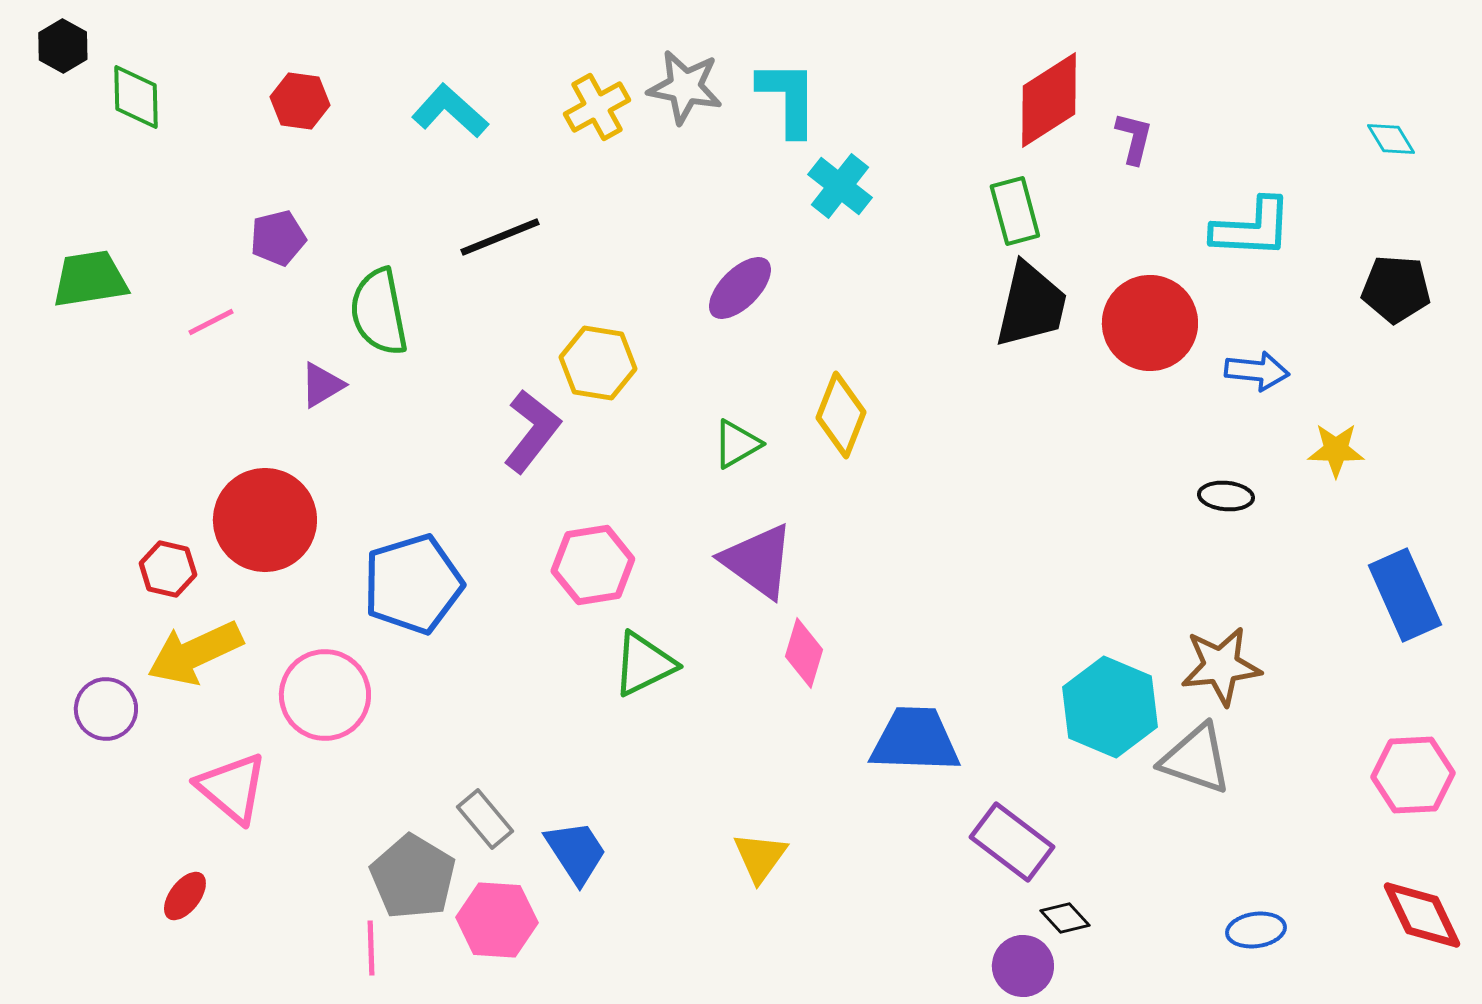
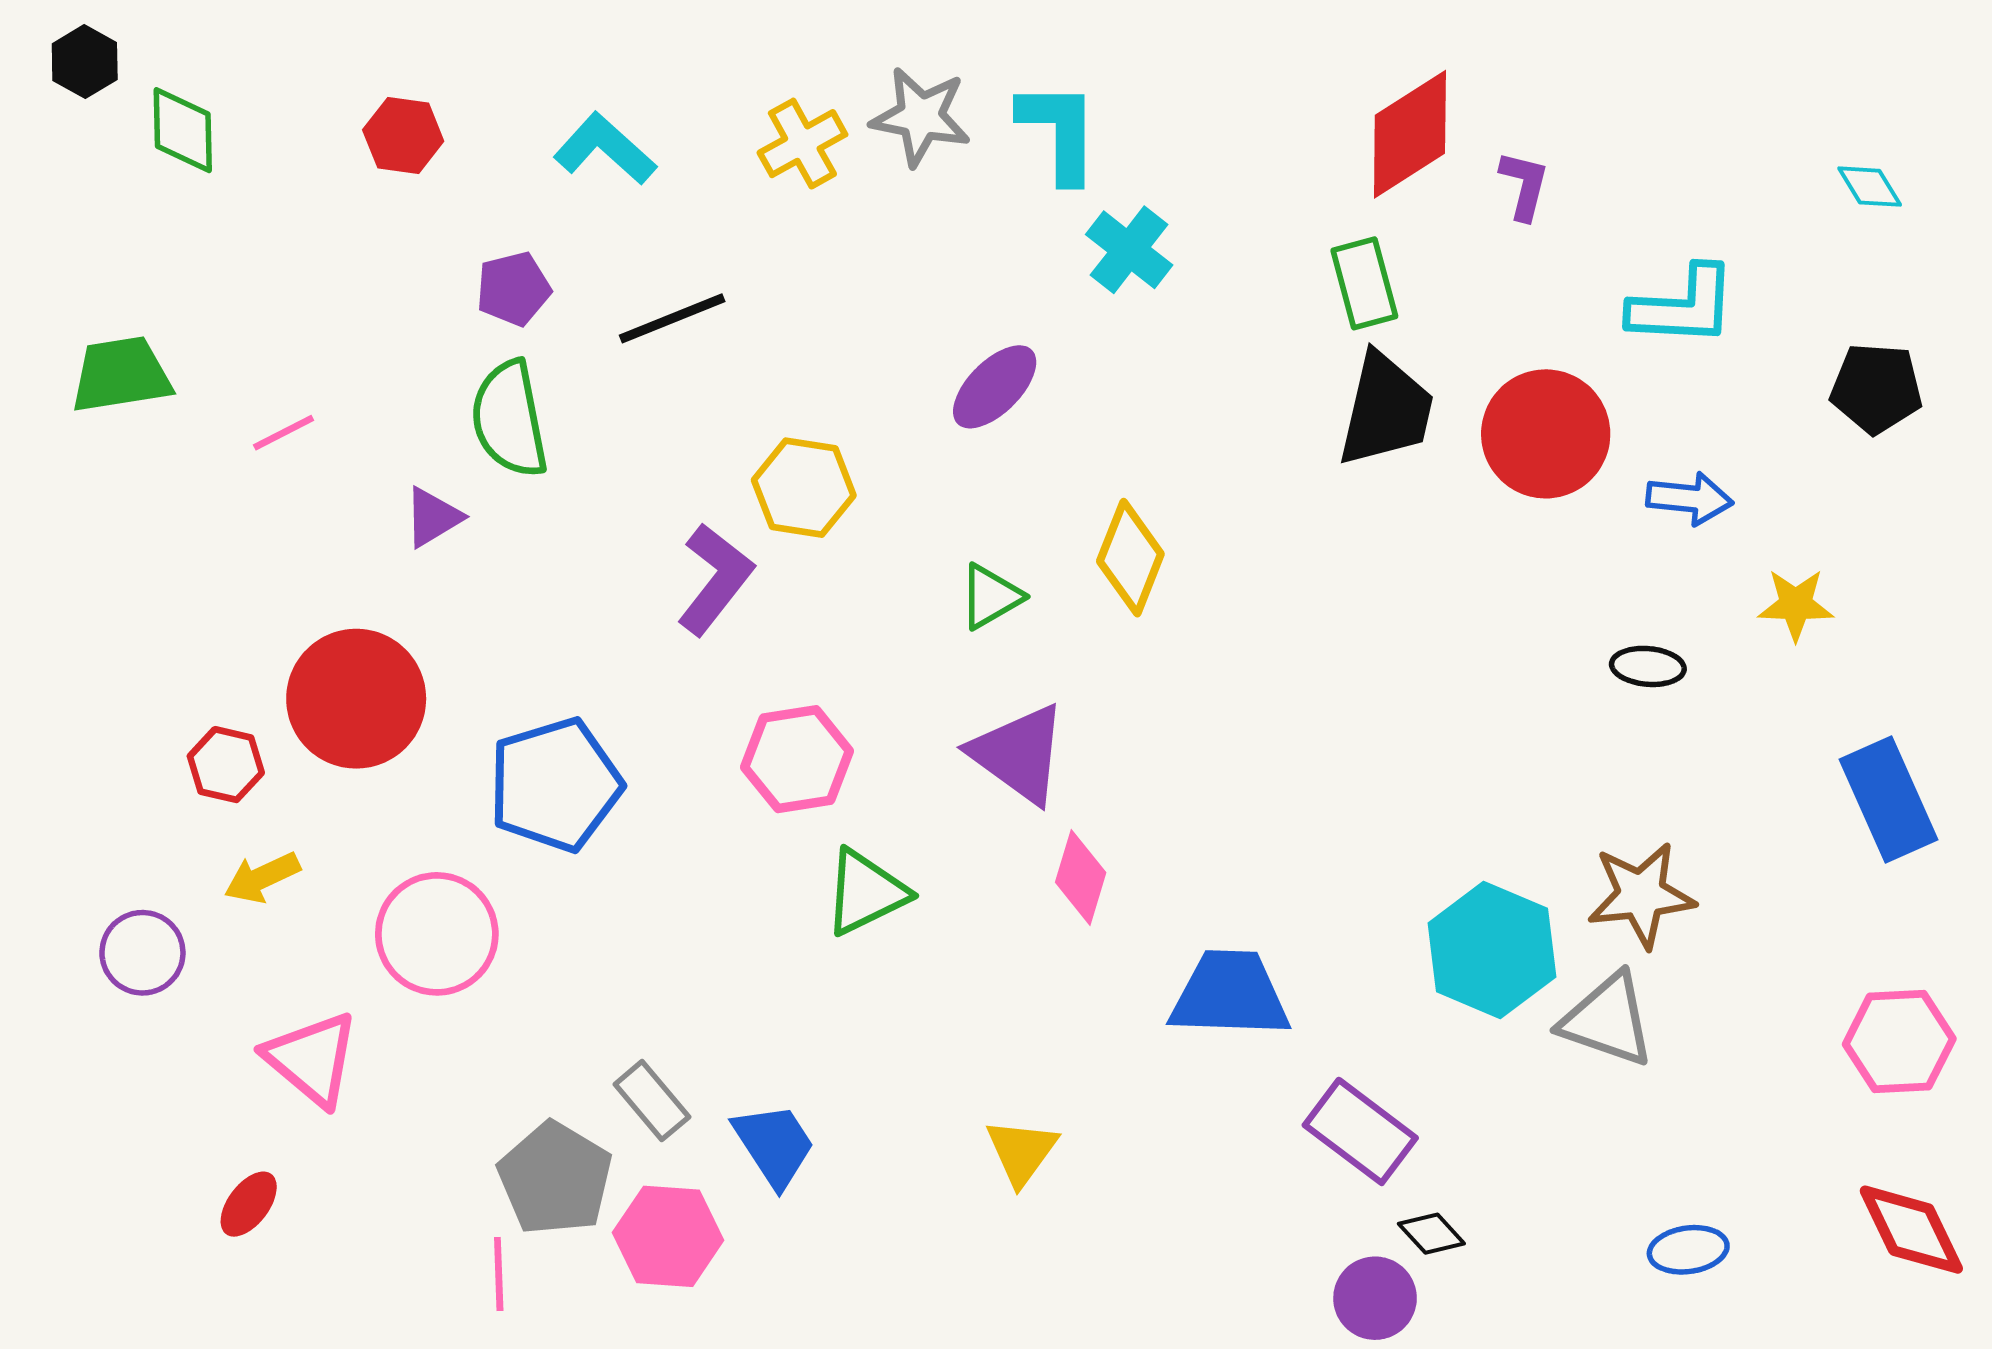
purple pentagon: (278, 238) -> (513, 289), moved
yellow arrow: (195, 653) -> (262, 877), size x0.6

